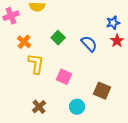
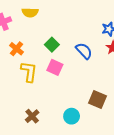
pink square: (64, 77) -> (55, 67), moved

